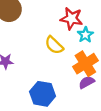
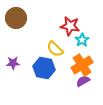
blue hexagon: (43, 94) -> (44, 68), moved

